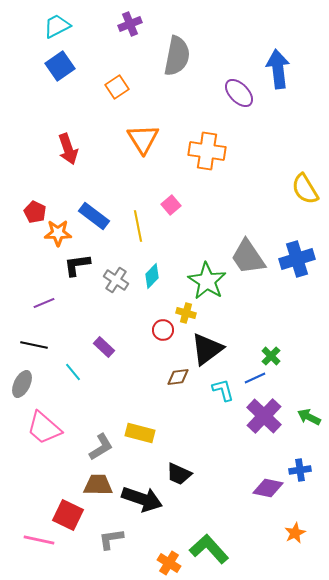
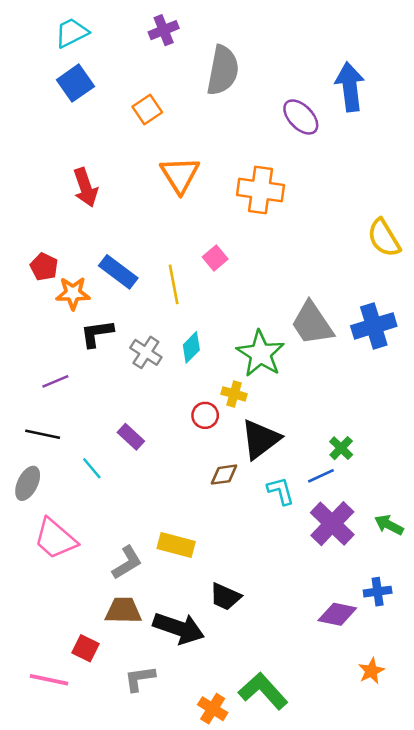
red square: (68, 515) -> (86, 648), size x0.7

